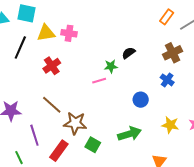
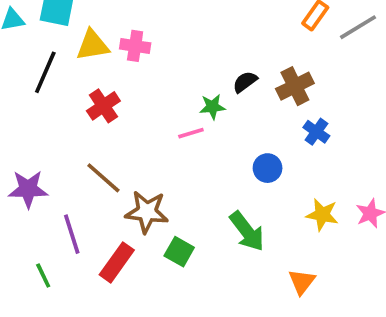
brown cross: (173, 53) -> (295, 86), moved
green arrow: (129, 134) -> (247, 231), turned 70

